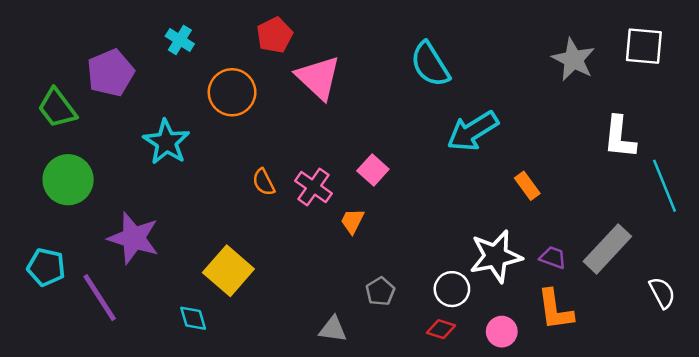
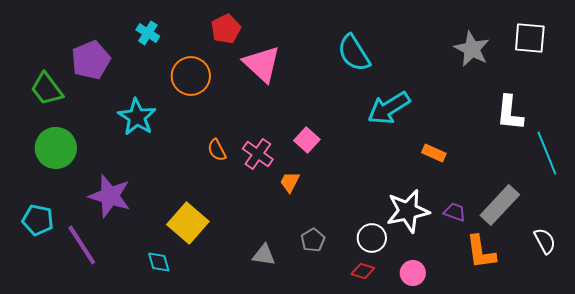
orange rectangle: (527, 186) -> (434, 153), turned -30
orange L-shape: (555, 310) -> (481, 252), moved
gray triangle: (333, 329) -> (264, 255), moved

